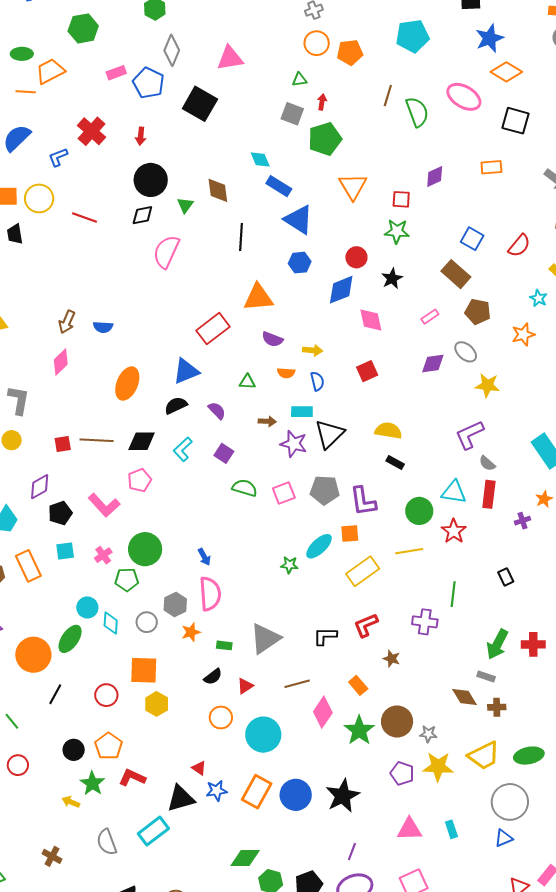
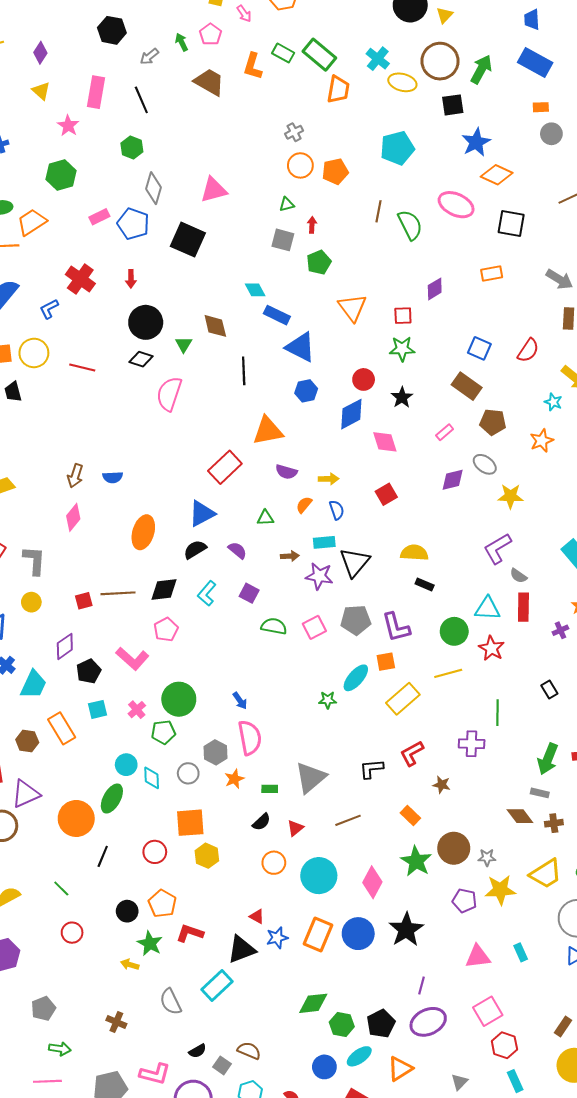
green pentagon: (325, 139) -> (319, 262), size x0.7
black diamond: (142, 215) -> (141, 359), turned 35
orange semicircle: (286, 373) -> (304, 505), turned 132
pink diamond: (323, 712) -> (372, 882), moved

